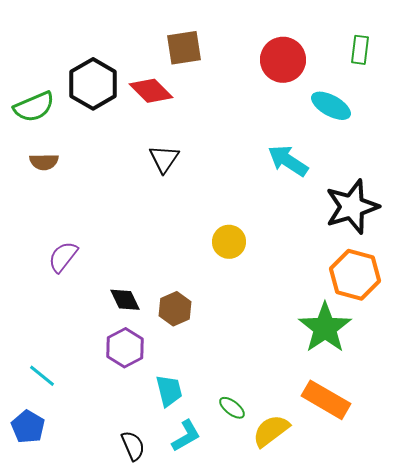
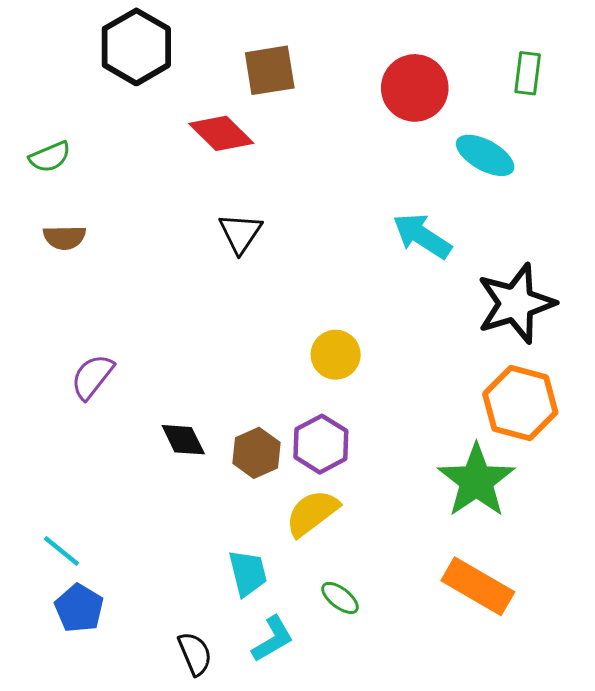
black hexagon: (93, 84) -> (136, 47), moved
green semicircle: (34, 107) -> (50, 157), size x0.7
purple hexagon: (125, 348) -> (321, 444), moved
blue pentagon: (28, 427) -> (79, 608), moved
yellow semicircle: (271, 431) -> (312, 513), moved

